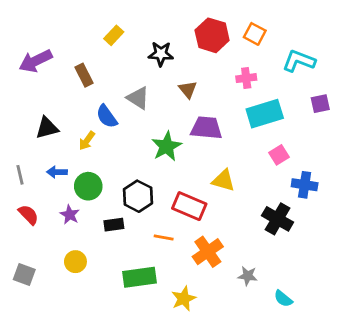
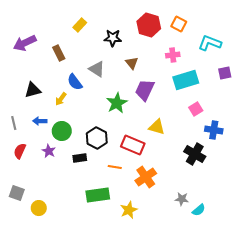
purple trapezoid: (206, 128) -> (145, 90), turned -70
red semicircle: (28, 215) -> (20, 151), turned -112
yellow circle: (75, 262) -> (39, 208), moved
gray star: (248, 276) -> (182, 199), moved
cyan semicircle: (283, 299) -> (199, 210), turned -80

